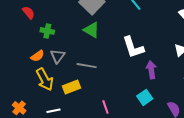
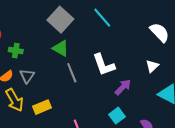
gray line: (87, 66) -> (72, 73), moved, turned 60
purple arrow: (151, 70) -> (123, 87), turned 54

